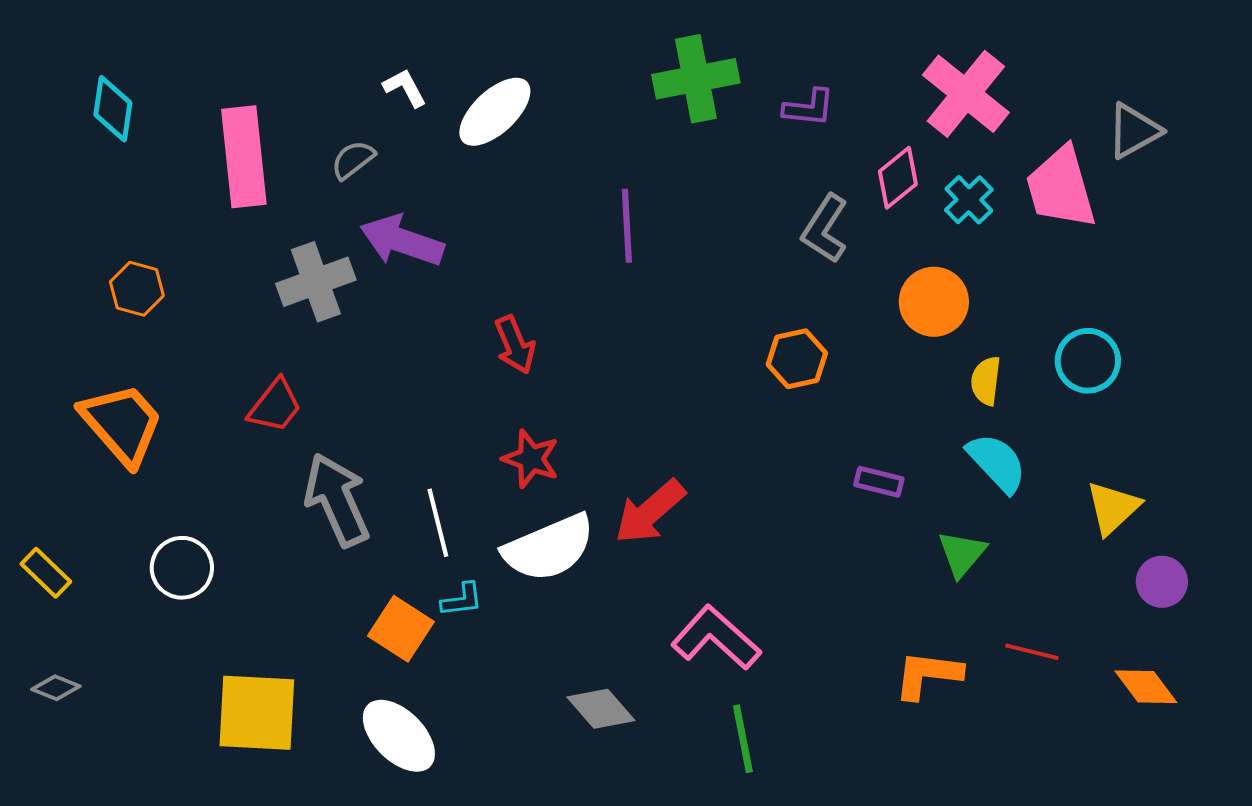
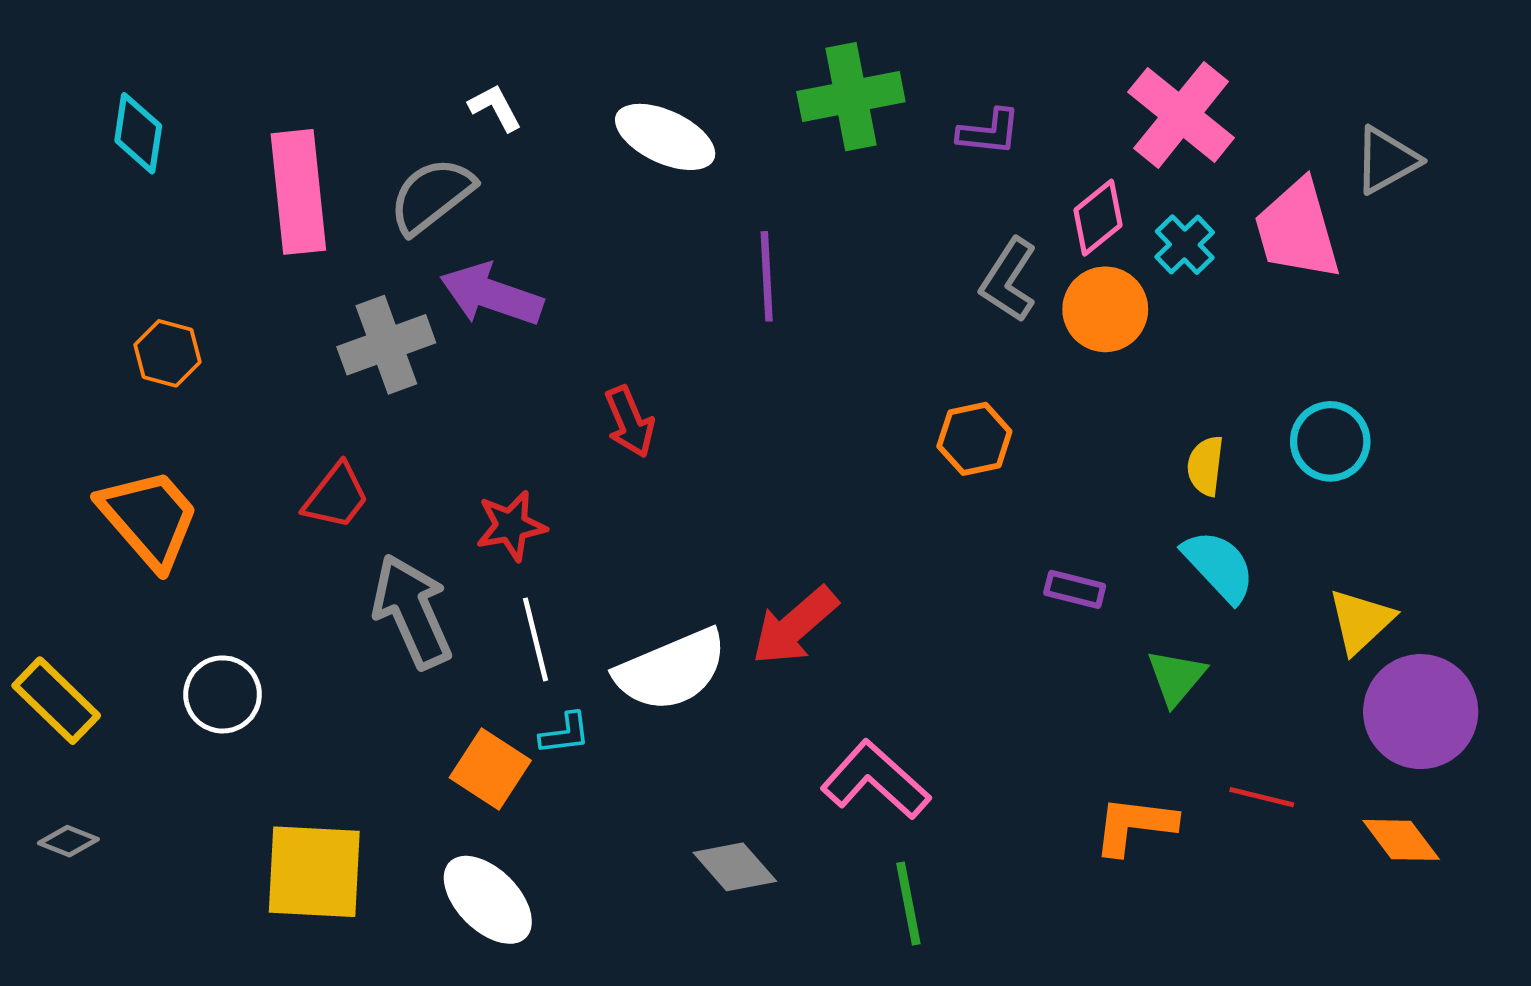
white ellipse: (495, 112) -> (665, 137), moved, turned 68
gray semicircle: (353, 160) -> (432, 196), size x1.6
orange circle: (934, 302) -> (1105, 309), moved
red star: (531, 459) -> (511, 526), moved, turned -30
yellow rectangle: (46, 573) -> (56, 701), size x1.4
purple circle: (1162, 582) -> (1421, 712), size x1.8

